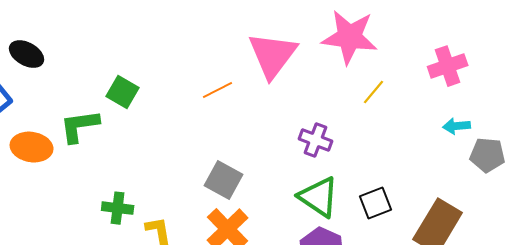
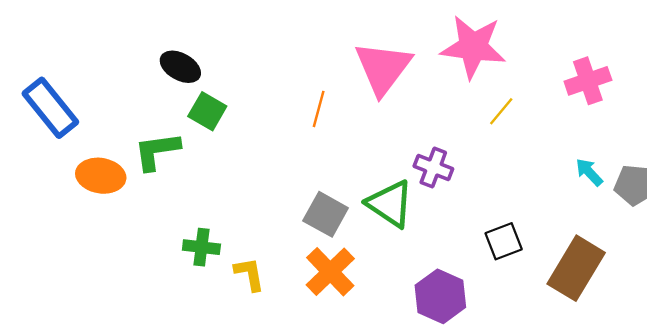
black ellipse: (27, 54) -> (180, 67), moved
orange line: (218, 90) -> (319, 109), turned -48
cyan arrow: (457, 126) -> (589, 172), moved, turned 52
green triangle: (319, 197) -> (390, 204), moved

